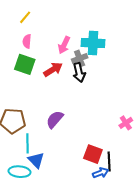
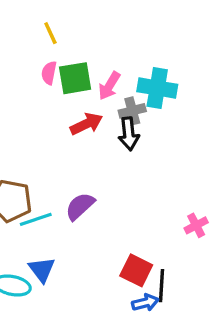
yellow line: (25, 17) -> (50, 33), turned -72
green square: (25, 64) -> (75, 78), moved, turned -35
cyan line: (28, 143) -> (36, 219), moved, turned 66

